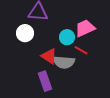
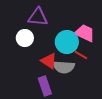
pink trapezoid: (85, 28) -> (85, 33), turned 50
cyan circle: (67, 37) -> (67, 42), size x1.5

